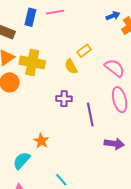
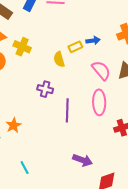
blue arrow: (113, 16) -> (93, 40), moved
yellow cross: (32, 62) -> (22, 47), size x0.7
purple arrow: (114, 144) -> (83, 160), moved

